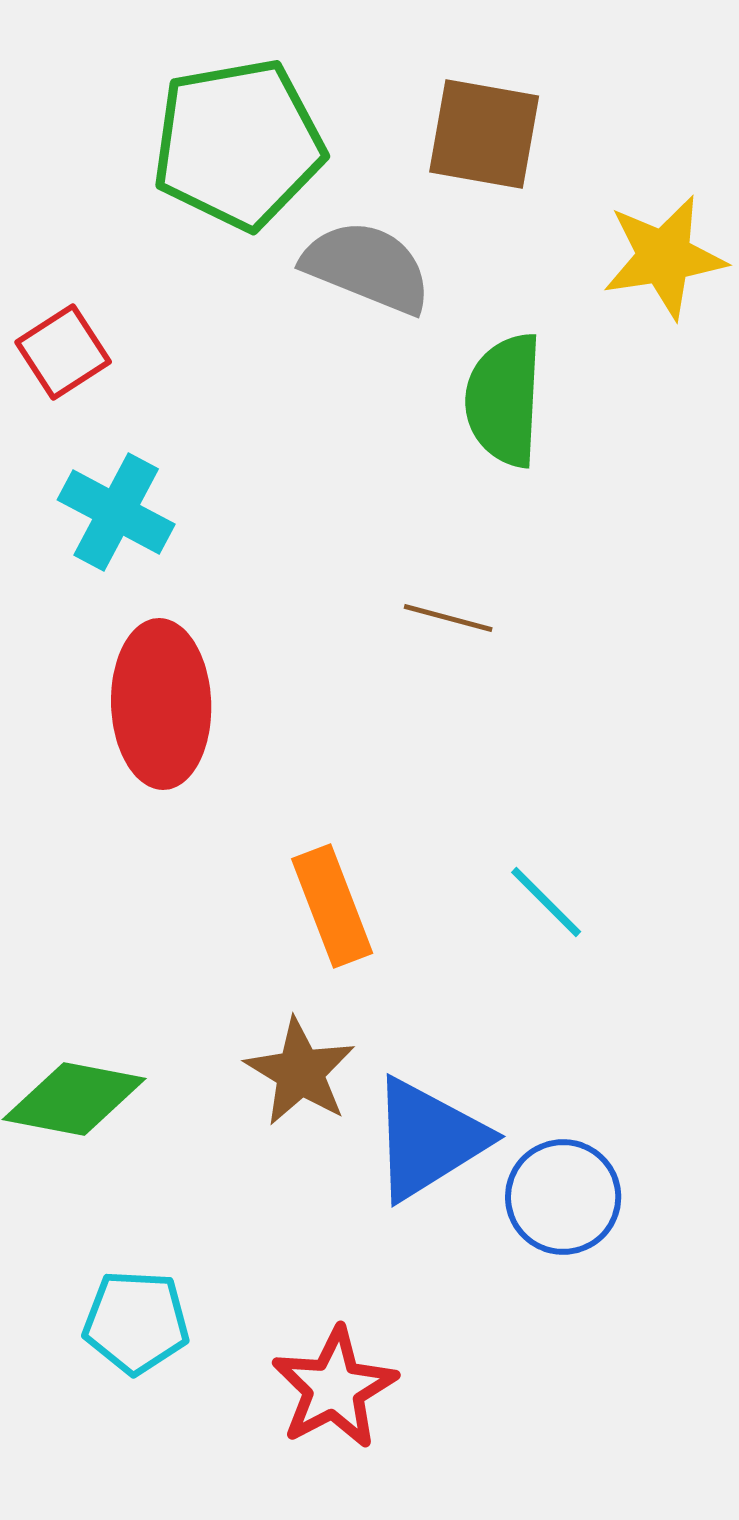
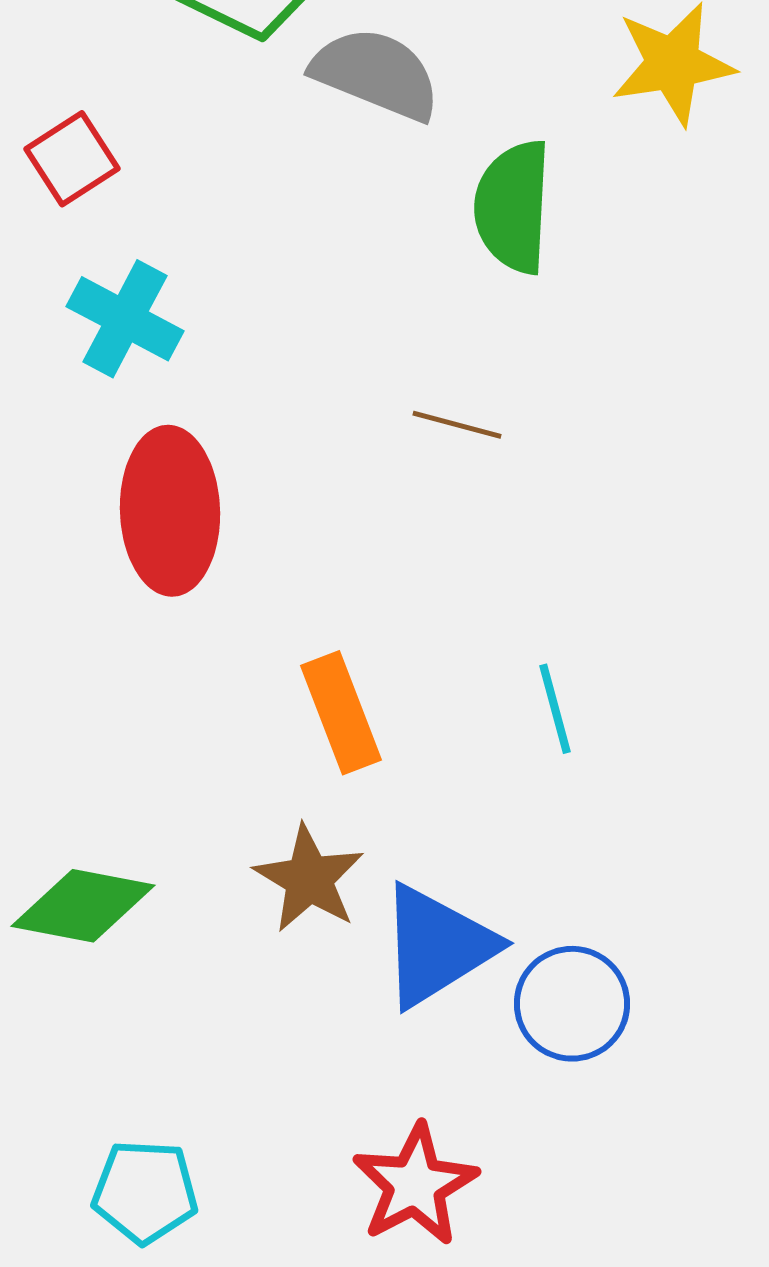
cyan line: (546, 902) -> (555, 709), turned 30
cyan pentagon: (136, 1322) -> (145, 1192), moved
red star: (334, 1388) -> (415, 1185), moved

